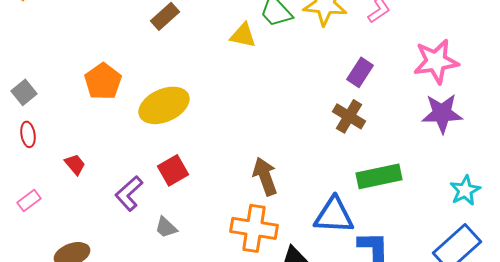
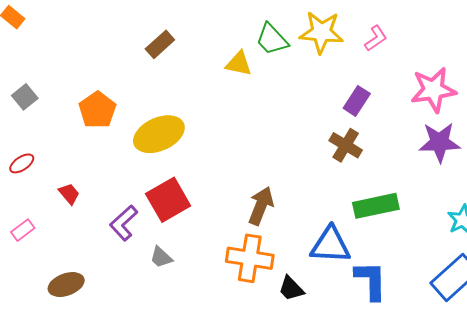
gray square: (24, 92) -> (25, 97), moved
red ellipse: (28, 134) -> (22, 163), turned 65
red square: (173, 170) -> (168, 200), size x1.4
brown arrow: (265, 176) -> (261, 206), turned 42

